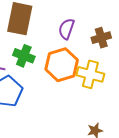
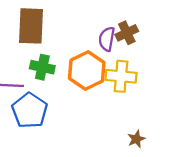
purple semicircle: (66, 29) -> (107, 39), moved

